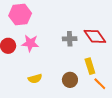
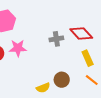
yellow rectangle: (90, 66) -> (88, 58), moved
yellow semicircle: (35, 79) -> (43, 88), moved

